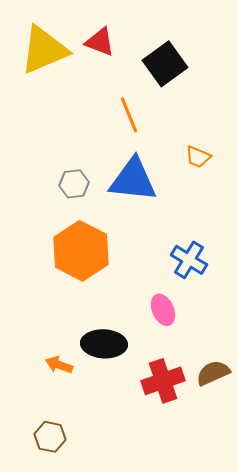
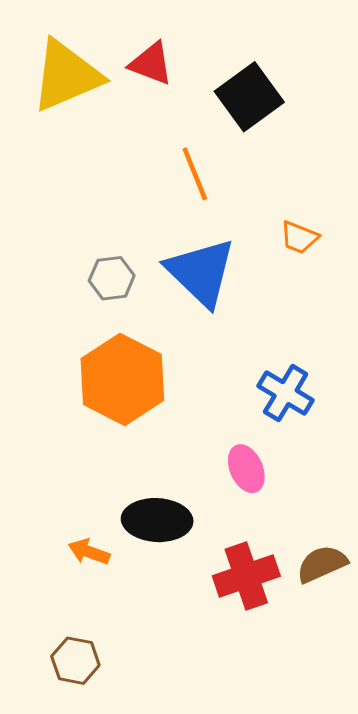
blue triangle: (133, 180) -> (201, 272), turned 38

